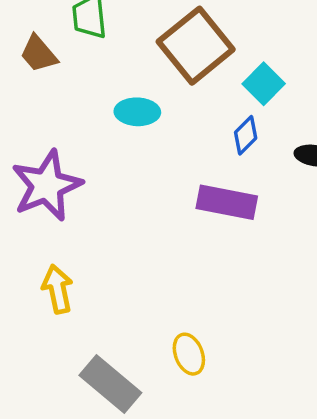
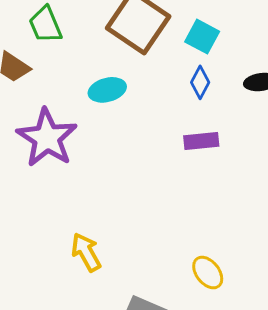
purple star: (47, 186) -> (47, 138), moved
purple rectangle: (227, 202) -> (201, 141), size x0.7

